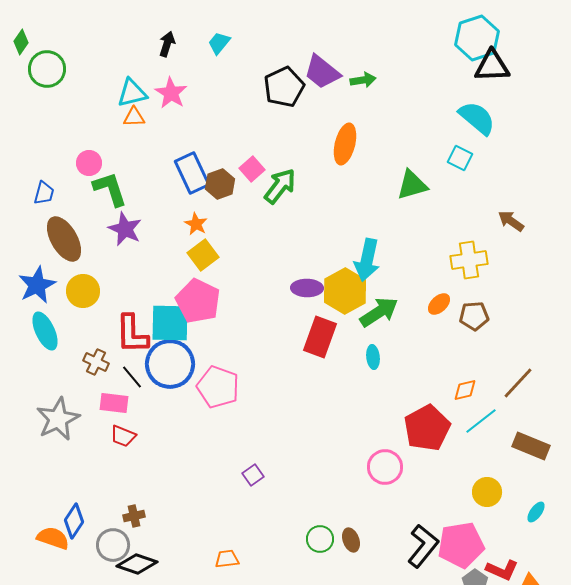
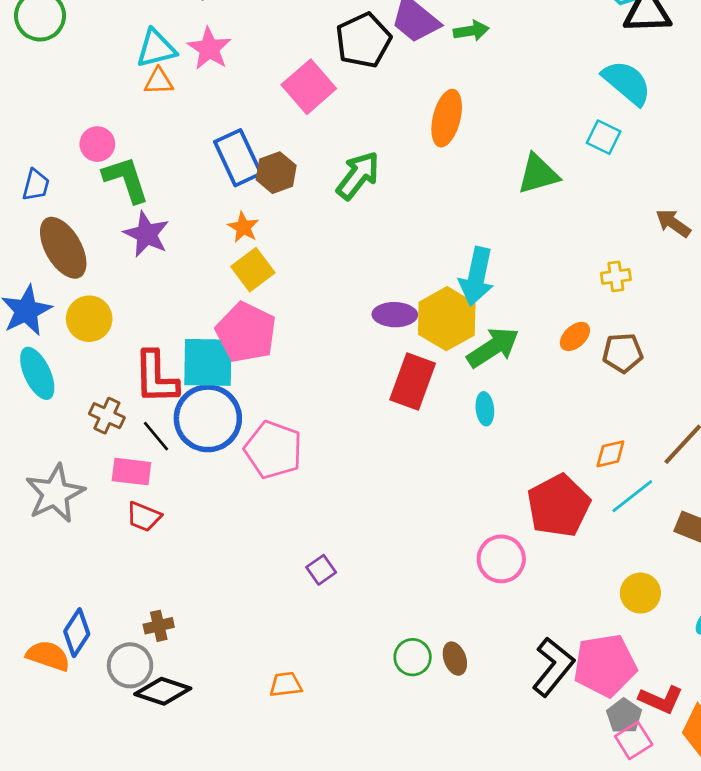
pink square: (252, 169) -> (309, 87), moved, size x1.5
yellow cross: (469, 260) -> (616, 276), size x0.6

